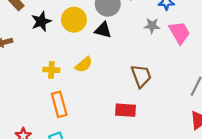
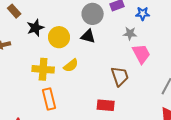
yellow circle: (74, 20) -> (59, 37), moved
pink trapezoid: (180, 33) -> (141, 54), moved
yellow cross: (51, 70) -> (43, 69), size x1.5

